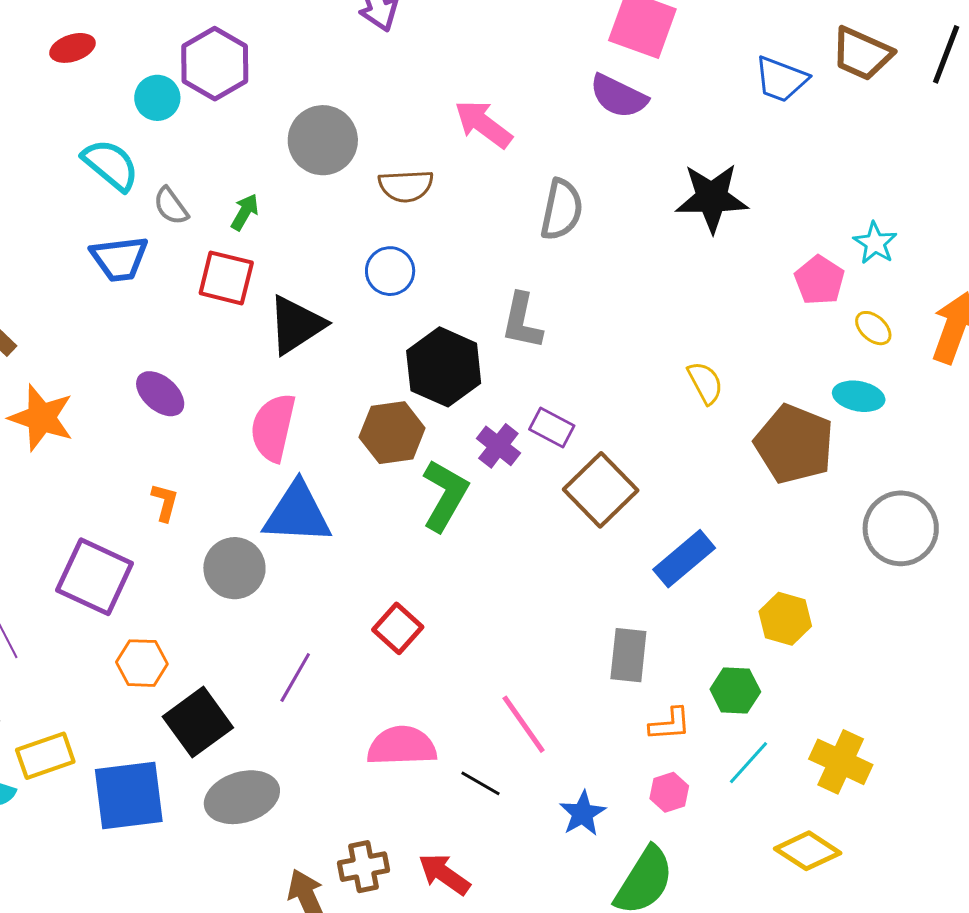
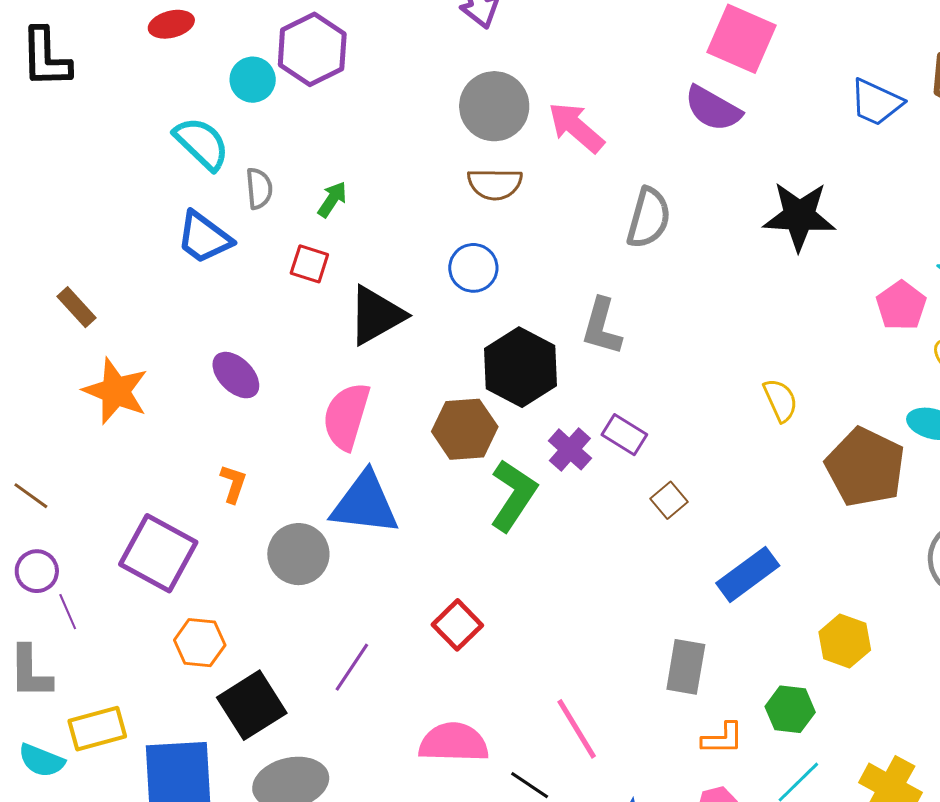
gray circle: (323, 140) -> (494, 106), moved
gray semicircle: (171, 206) -> (259, 188), turned -153
blue trapezoid: (119, 259) -> (204, 238), turned 40
red square: (226, 278) -> (309, 264), size x0.7
brown square: (601, 490) -> (669, 500), size x0.5

